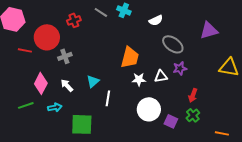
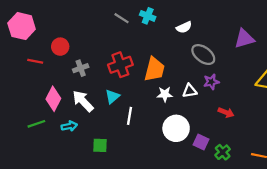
red cross: (74, 20) -> (120, 65), moved, size x1.5
red circle: (47, 37) -> (60, 47), size x0.6
white arrow: (67, 85) -> (83, 101), size x1.5
red arrow: (193, 95) -> (226, 112), turned -88
green cross: (193, 115) -> (223, 152), moved
green square: (82, 124) -> (100, 145), size x0.6

